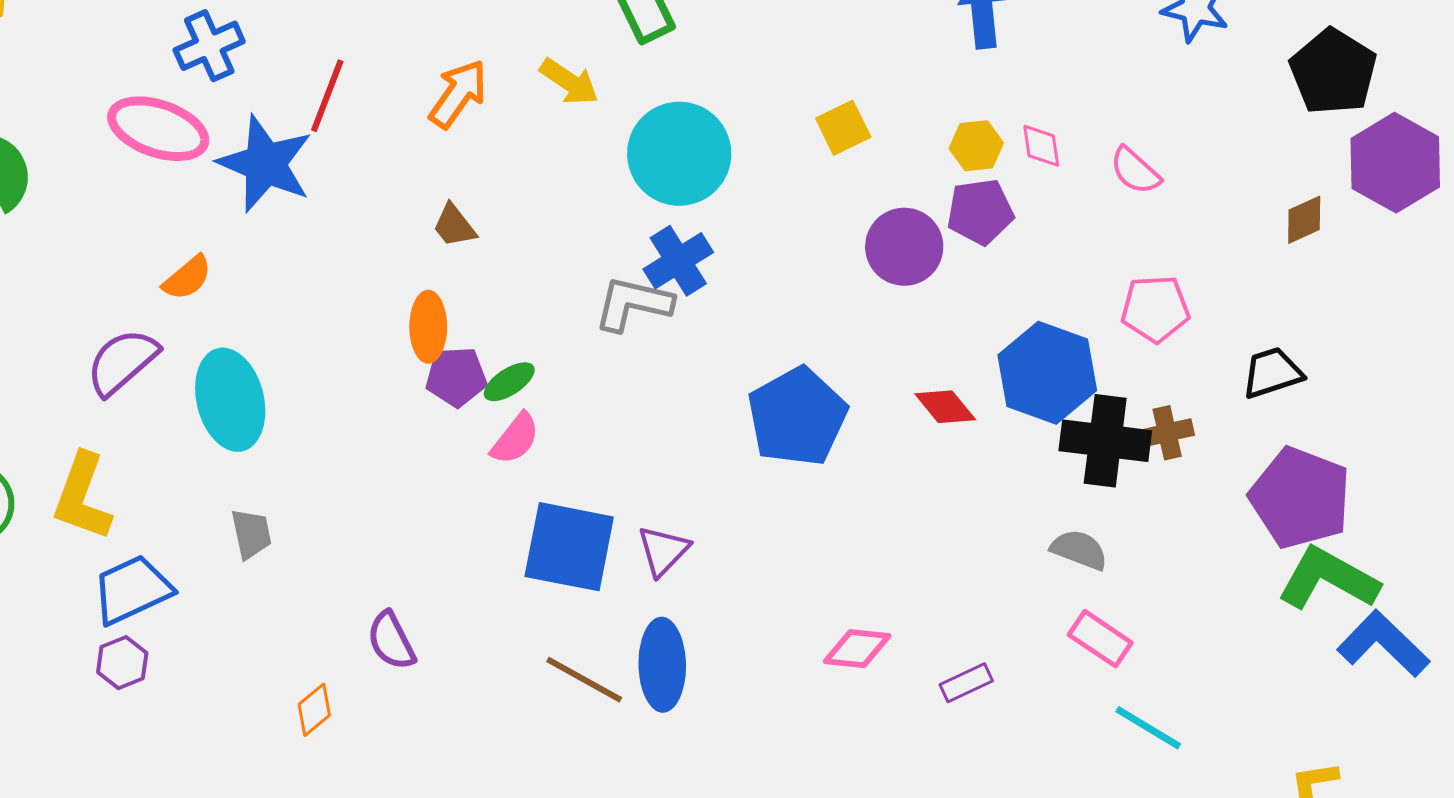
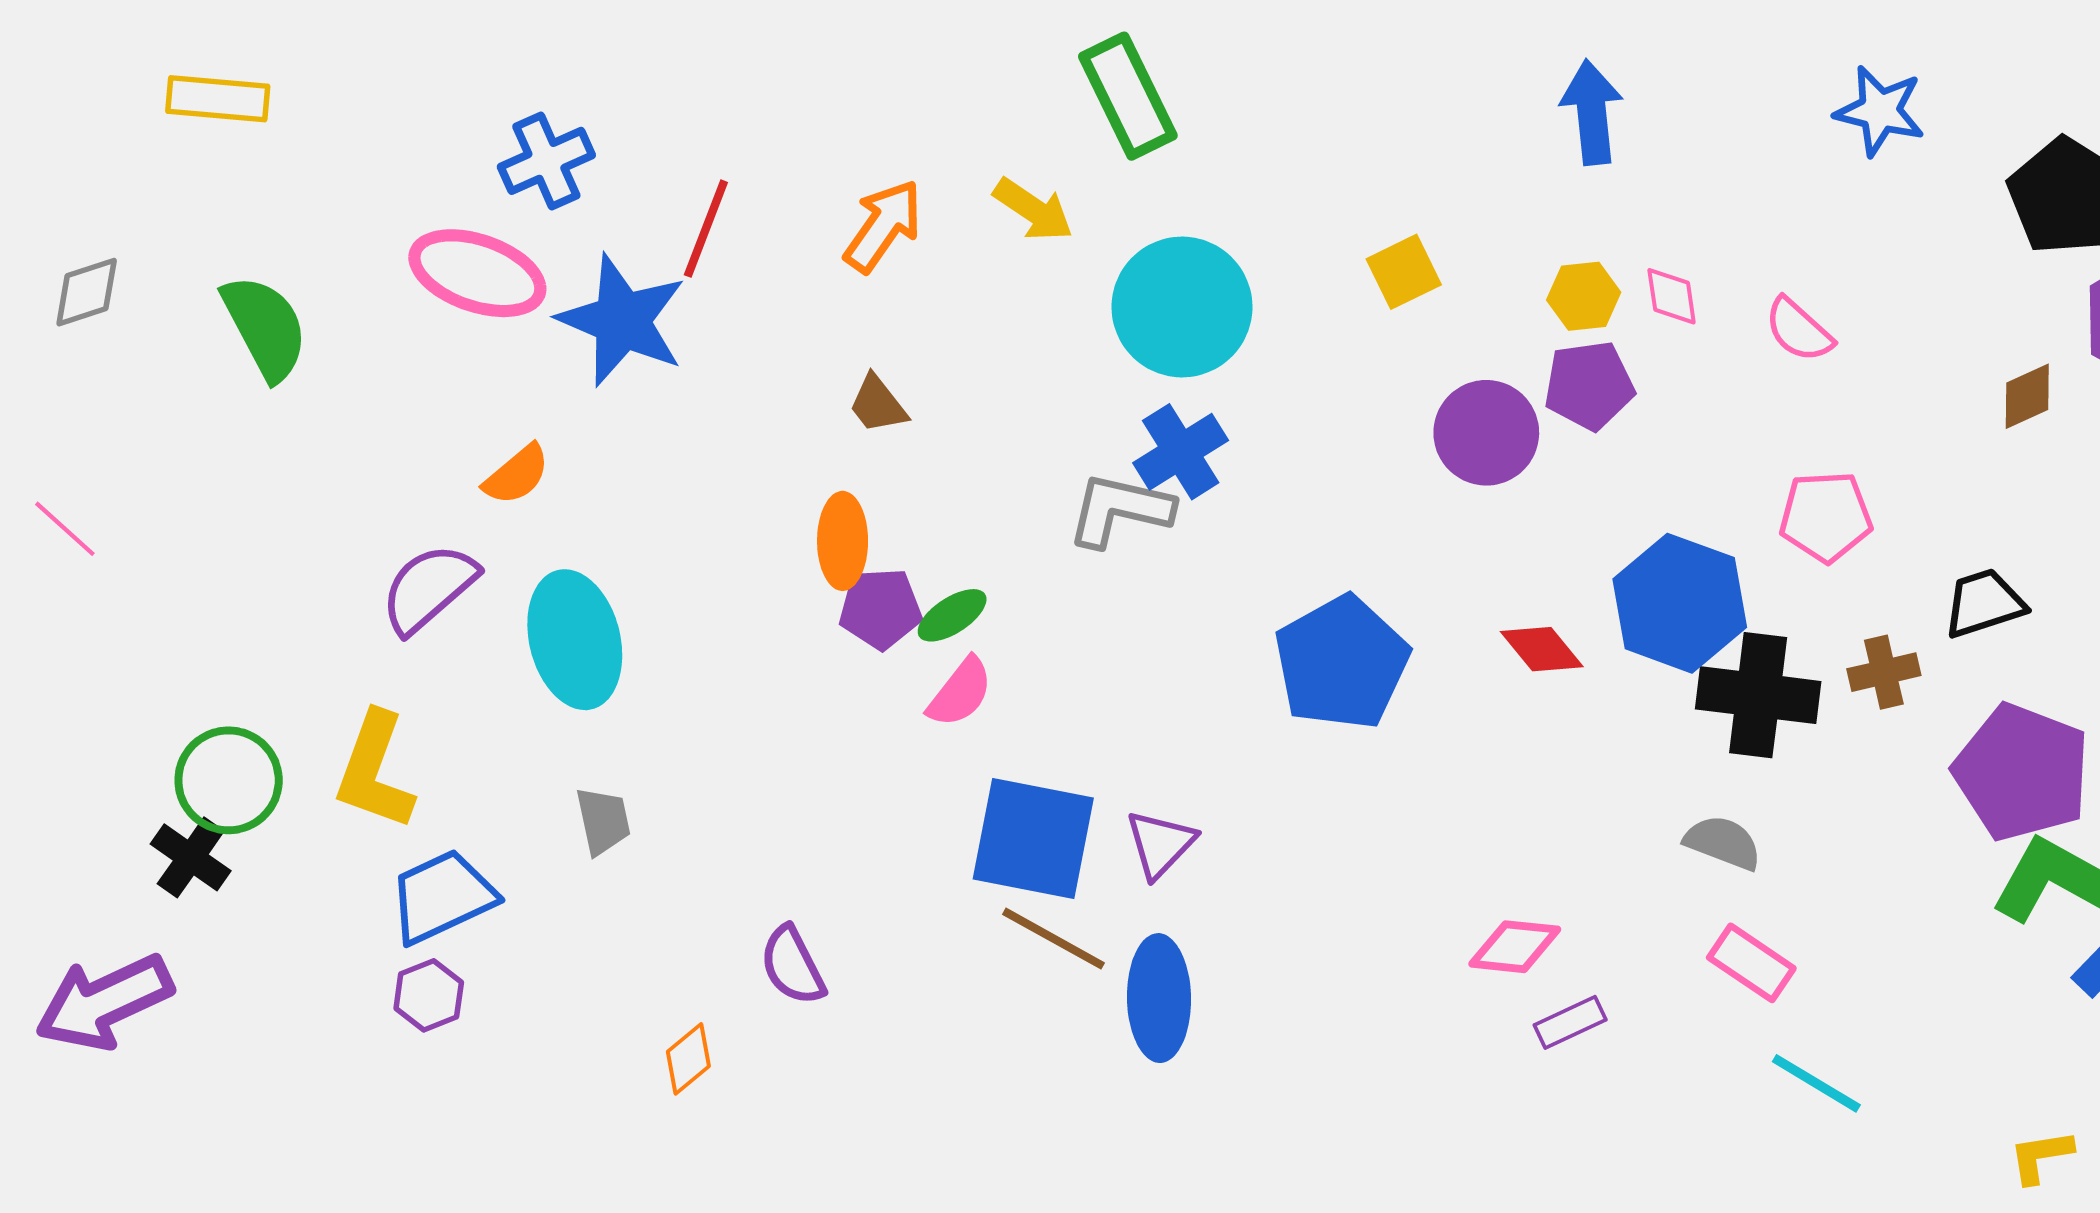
brown cross: (1167, 433) -> (1884, 672), moved
pink diamond: (857, 649) -> (1515, 947), moved
brown line: (584, 680) -> (1054, 939), moved

